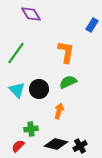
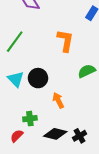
green semicircle: (68, 82) -> (87, 71), moved
orange arrow: (59, 111) -> (58, 100), turned -42

